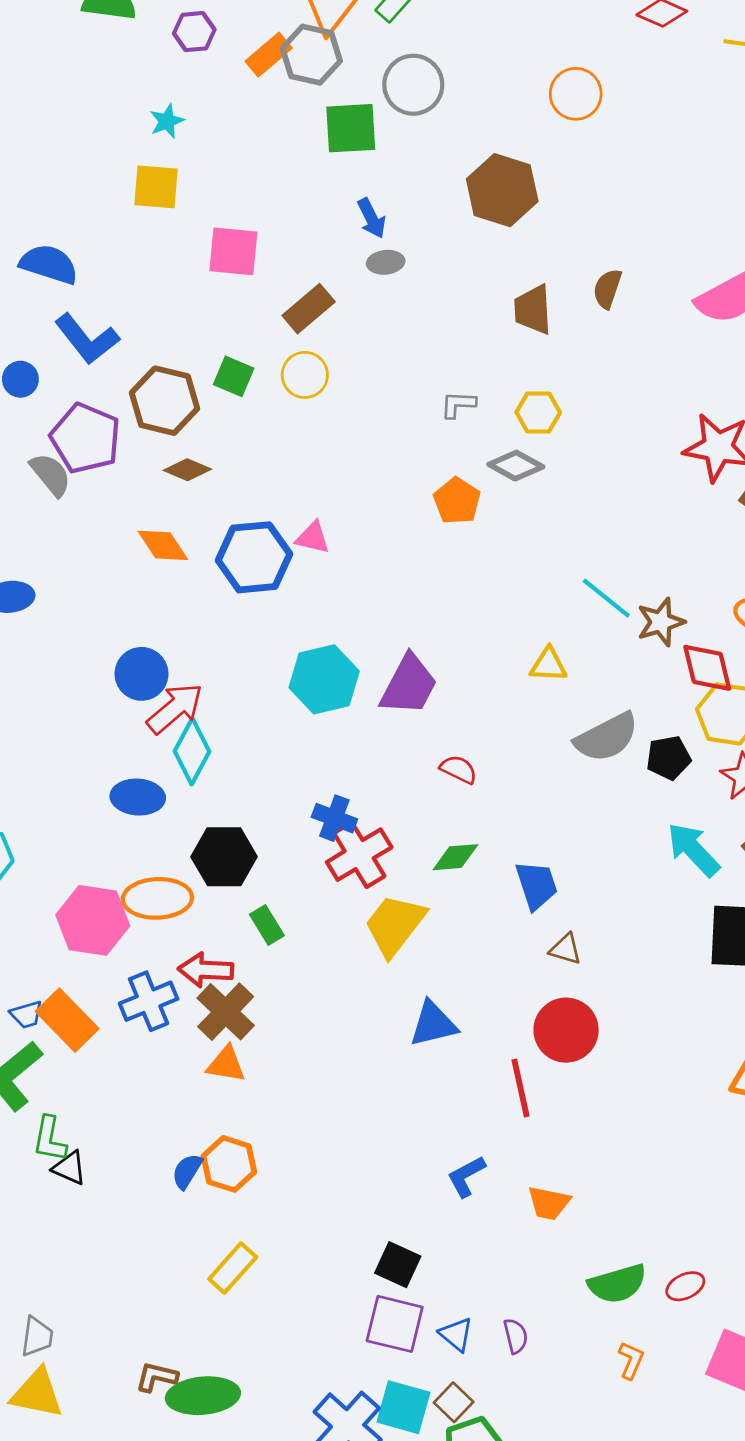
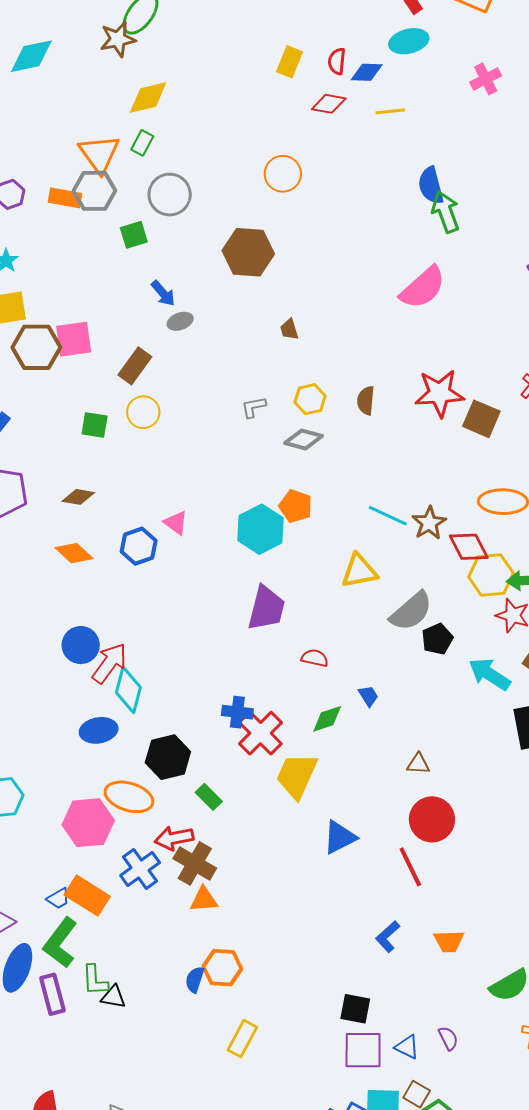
orange rectangle: (269, 55) -> (65, 198), turned 64
green square: (351, 128) -> (134, 235), size x0.7
brown semicircle: (607, 289) -> (366, 401), moved
brown trapezoid: (533, 310) -> (289, 329), size x0.6
brown hexagon: (164, 401) -> (36, 347), moved
orange pentagon: (457, 501) -> (296, 506), moved
pink triangle: (313, 538) -> (176, 523), turned 36
blue hexagon: (254, 557) -> (139, 546), size x0.7
yellow triangle: (549, 665) -> (359, 571), size x1.4
cyan hexagon: (324, 679) -> (260, 529), moved
black pentagon: (668, 758) -> (437, 639), moved
blue trapezoid: (536, 885) -> (368, 696), moved, size x0.6
orange ellipse: (157, 898) -> (129, 797), turned 33

